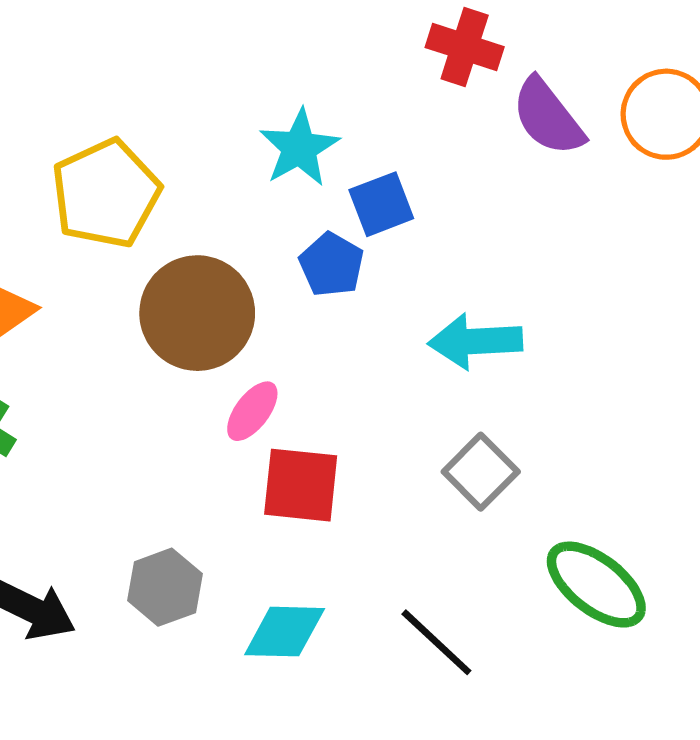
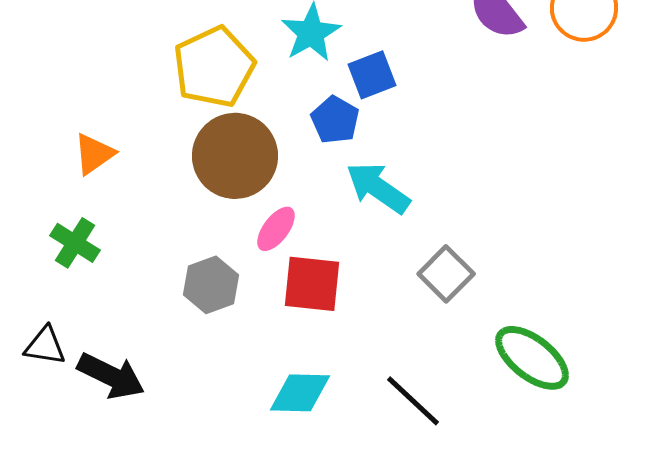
yellow pentagon: (106, 193) -> (214, 67), moved
cyan arrow: (475, 341) -> (378, 188), moved, turned 38
gray hexagon: (165, 587) -> (211, 285), moved

